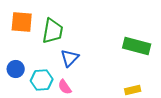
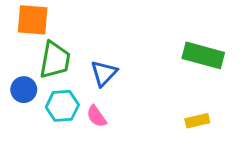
green trapezoid: (53, 31) -> (55, 60), moved

